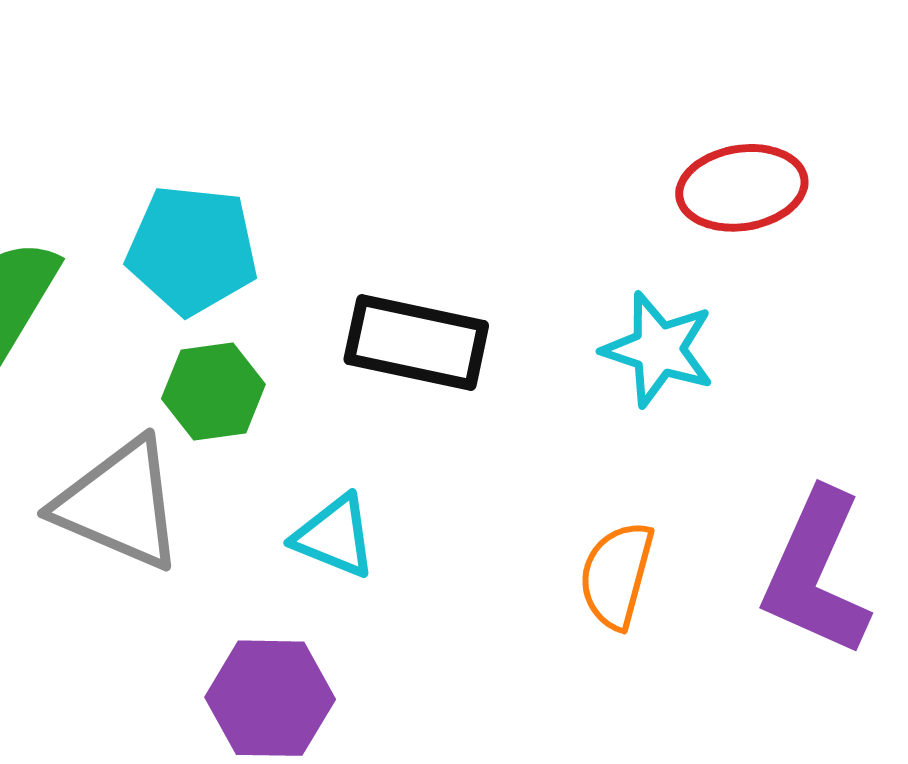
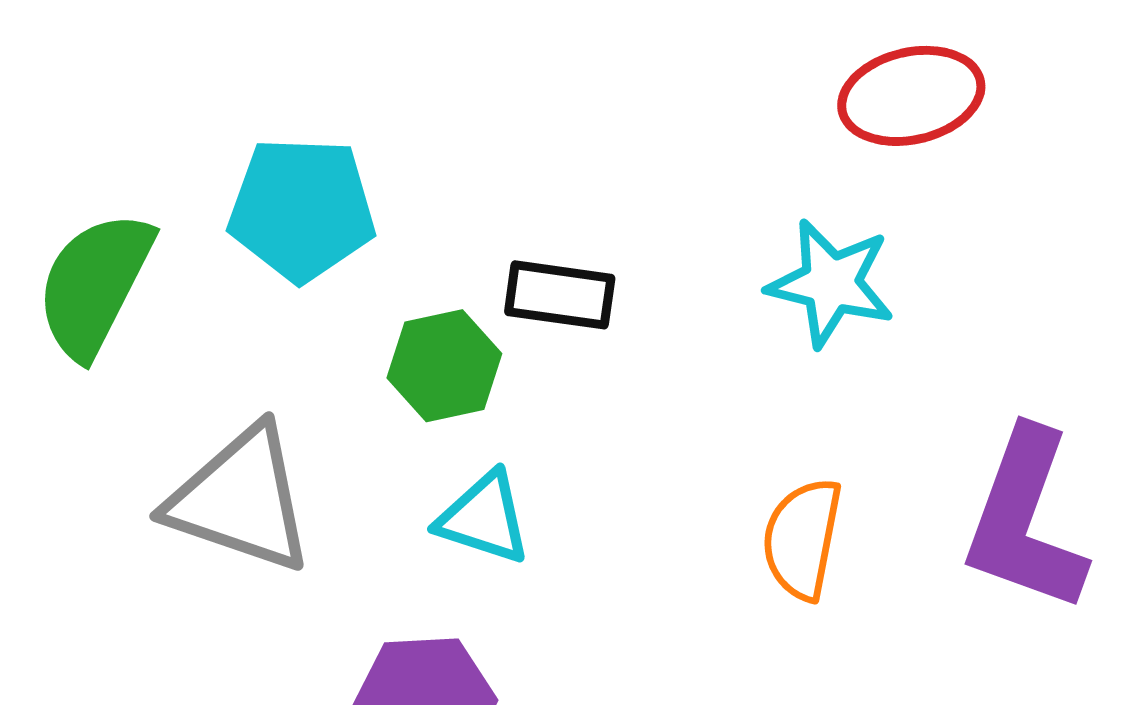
black rectangle: (416, 343) -> (560, 295), size x0.7
green hexagon: (213, 391) -> (444, 366), moved

